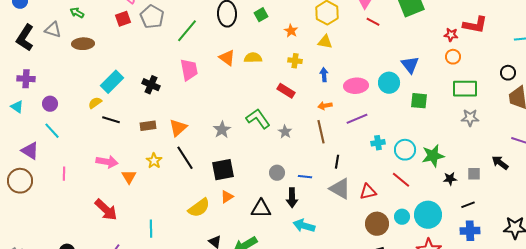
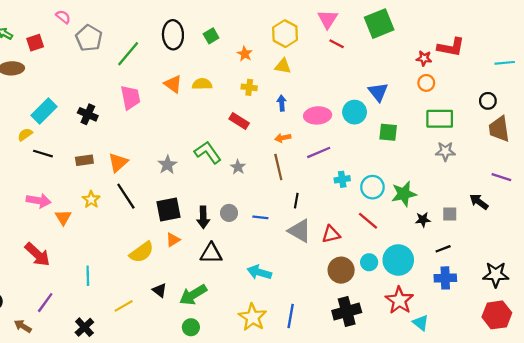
red square: (123, 19) -> (35, 43), moved
black arrow: (292, 198) -> (203, 217), moved

